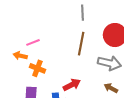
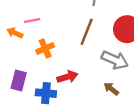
orange cross: (37, 68) -> (45, 48), moved, turned 35

